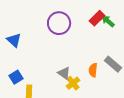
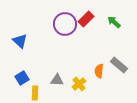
red rectangle: (97, 18) -> (86, 19), moved
gray triangle: (64, 73) -> (57, 80), moved, turned -32

